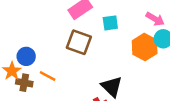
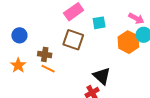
blue circle: (26, 56) -> (19, 35), moved
brown cross: (24, 83) -> (45, 54), moved

